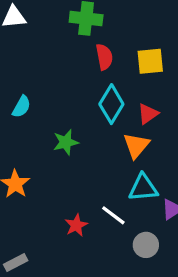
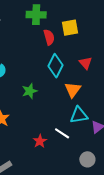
yellow square: (150, 61) -> (70, 28), moved
red triangle: (148, 114) -> (85, 63), moved, turned -32
gray circle: (146, 245) -> (87, 159), moved

